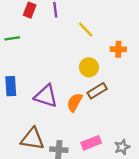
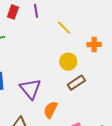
purple triangle: (46, 96) -> (30, 89), turned 35
orange semicircle: (75, 102) -> (50, 110), moved

